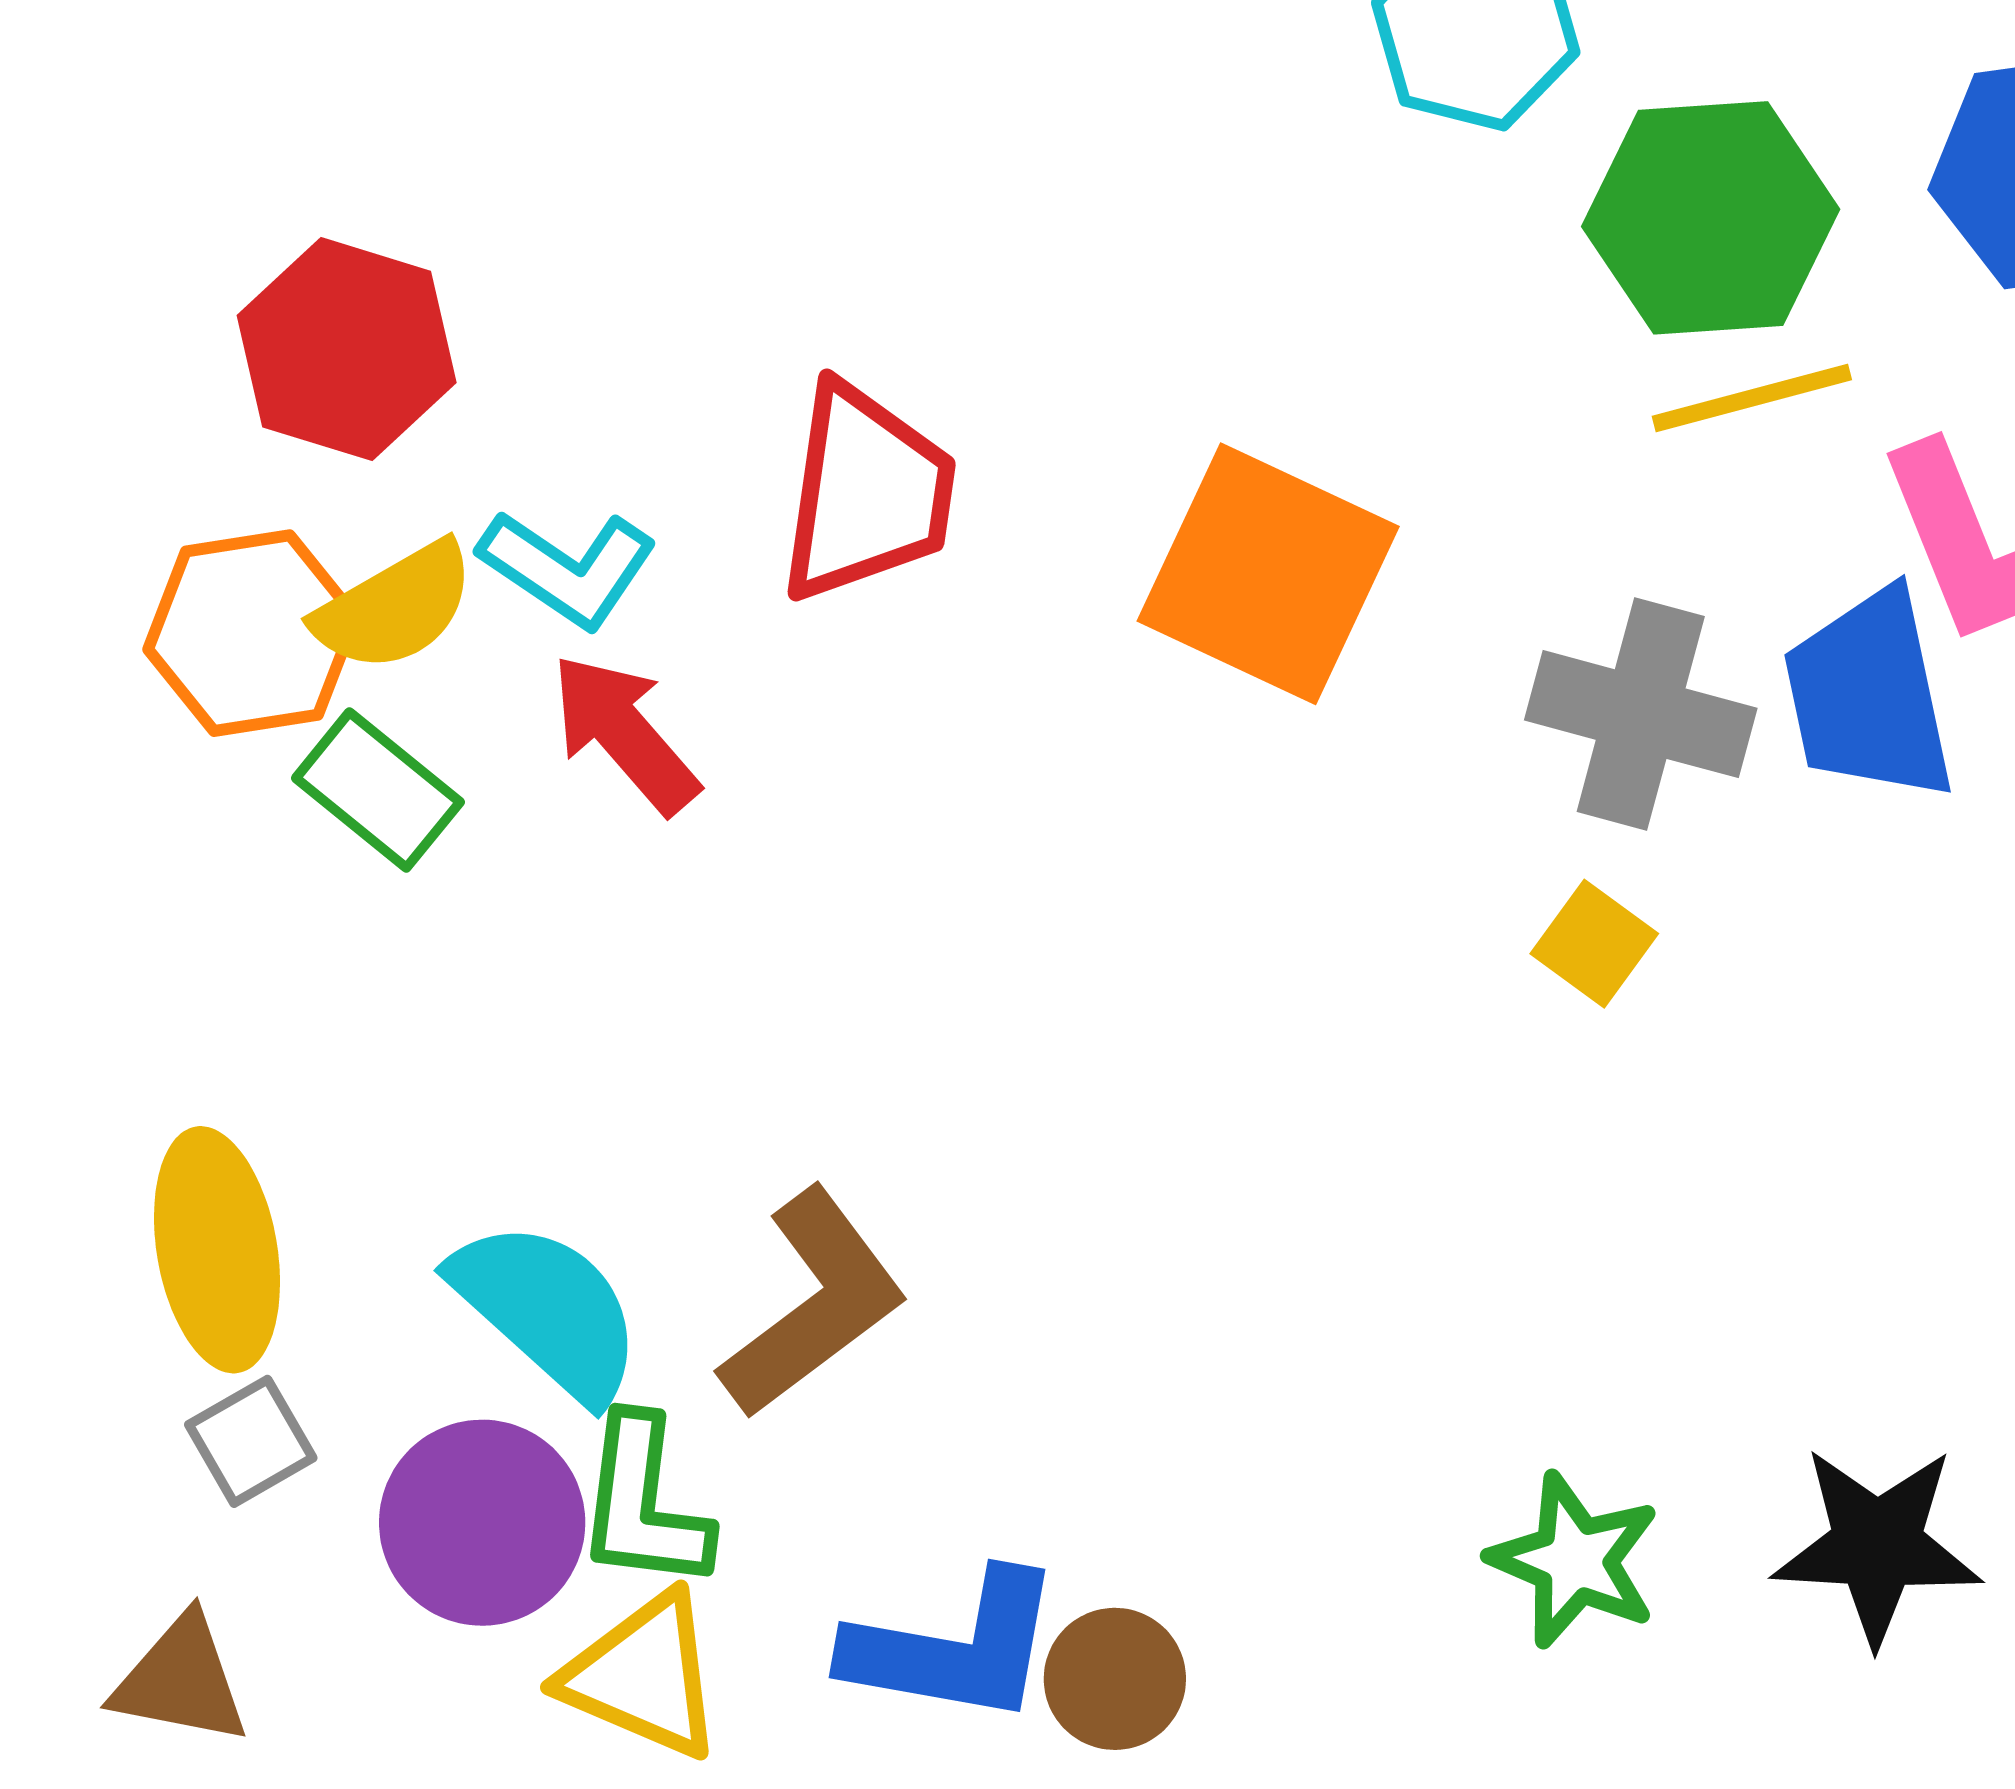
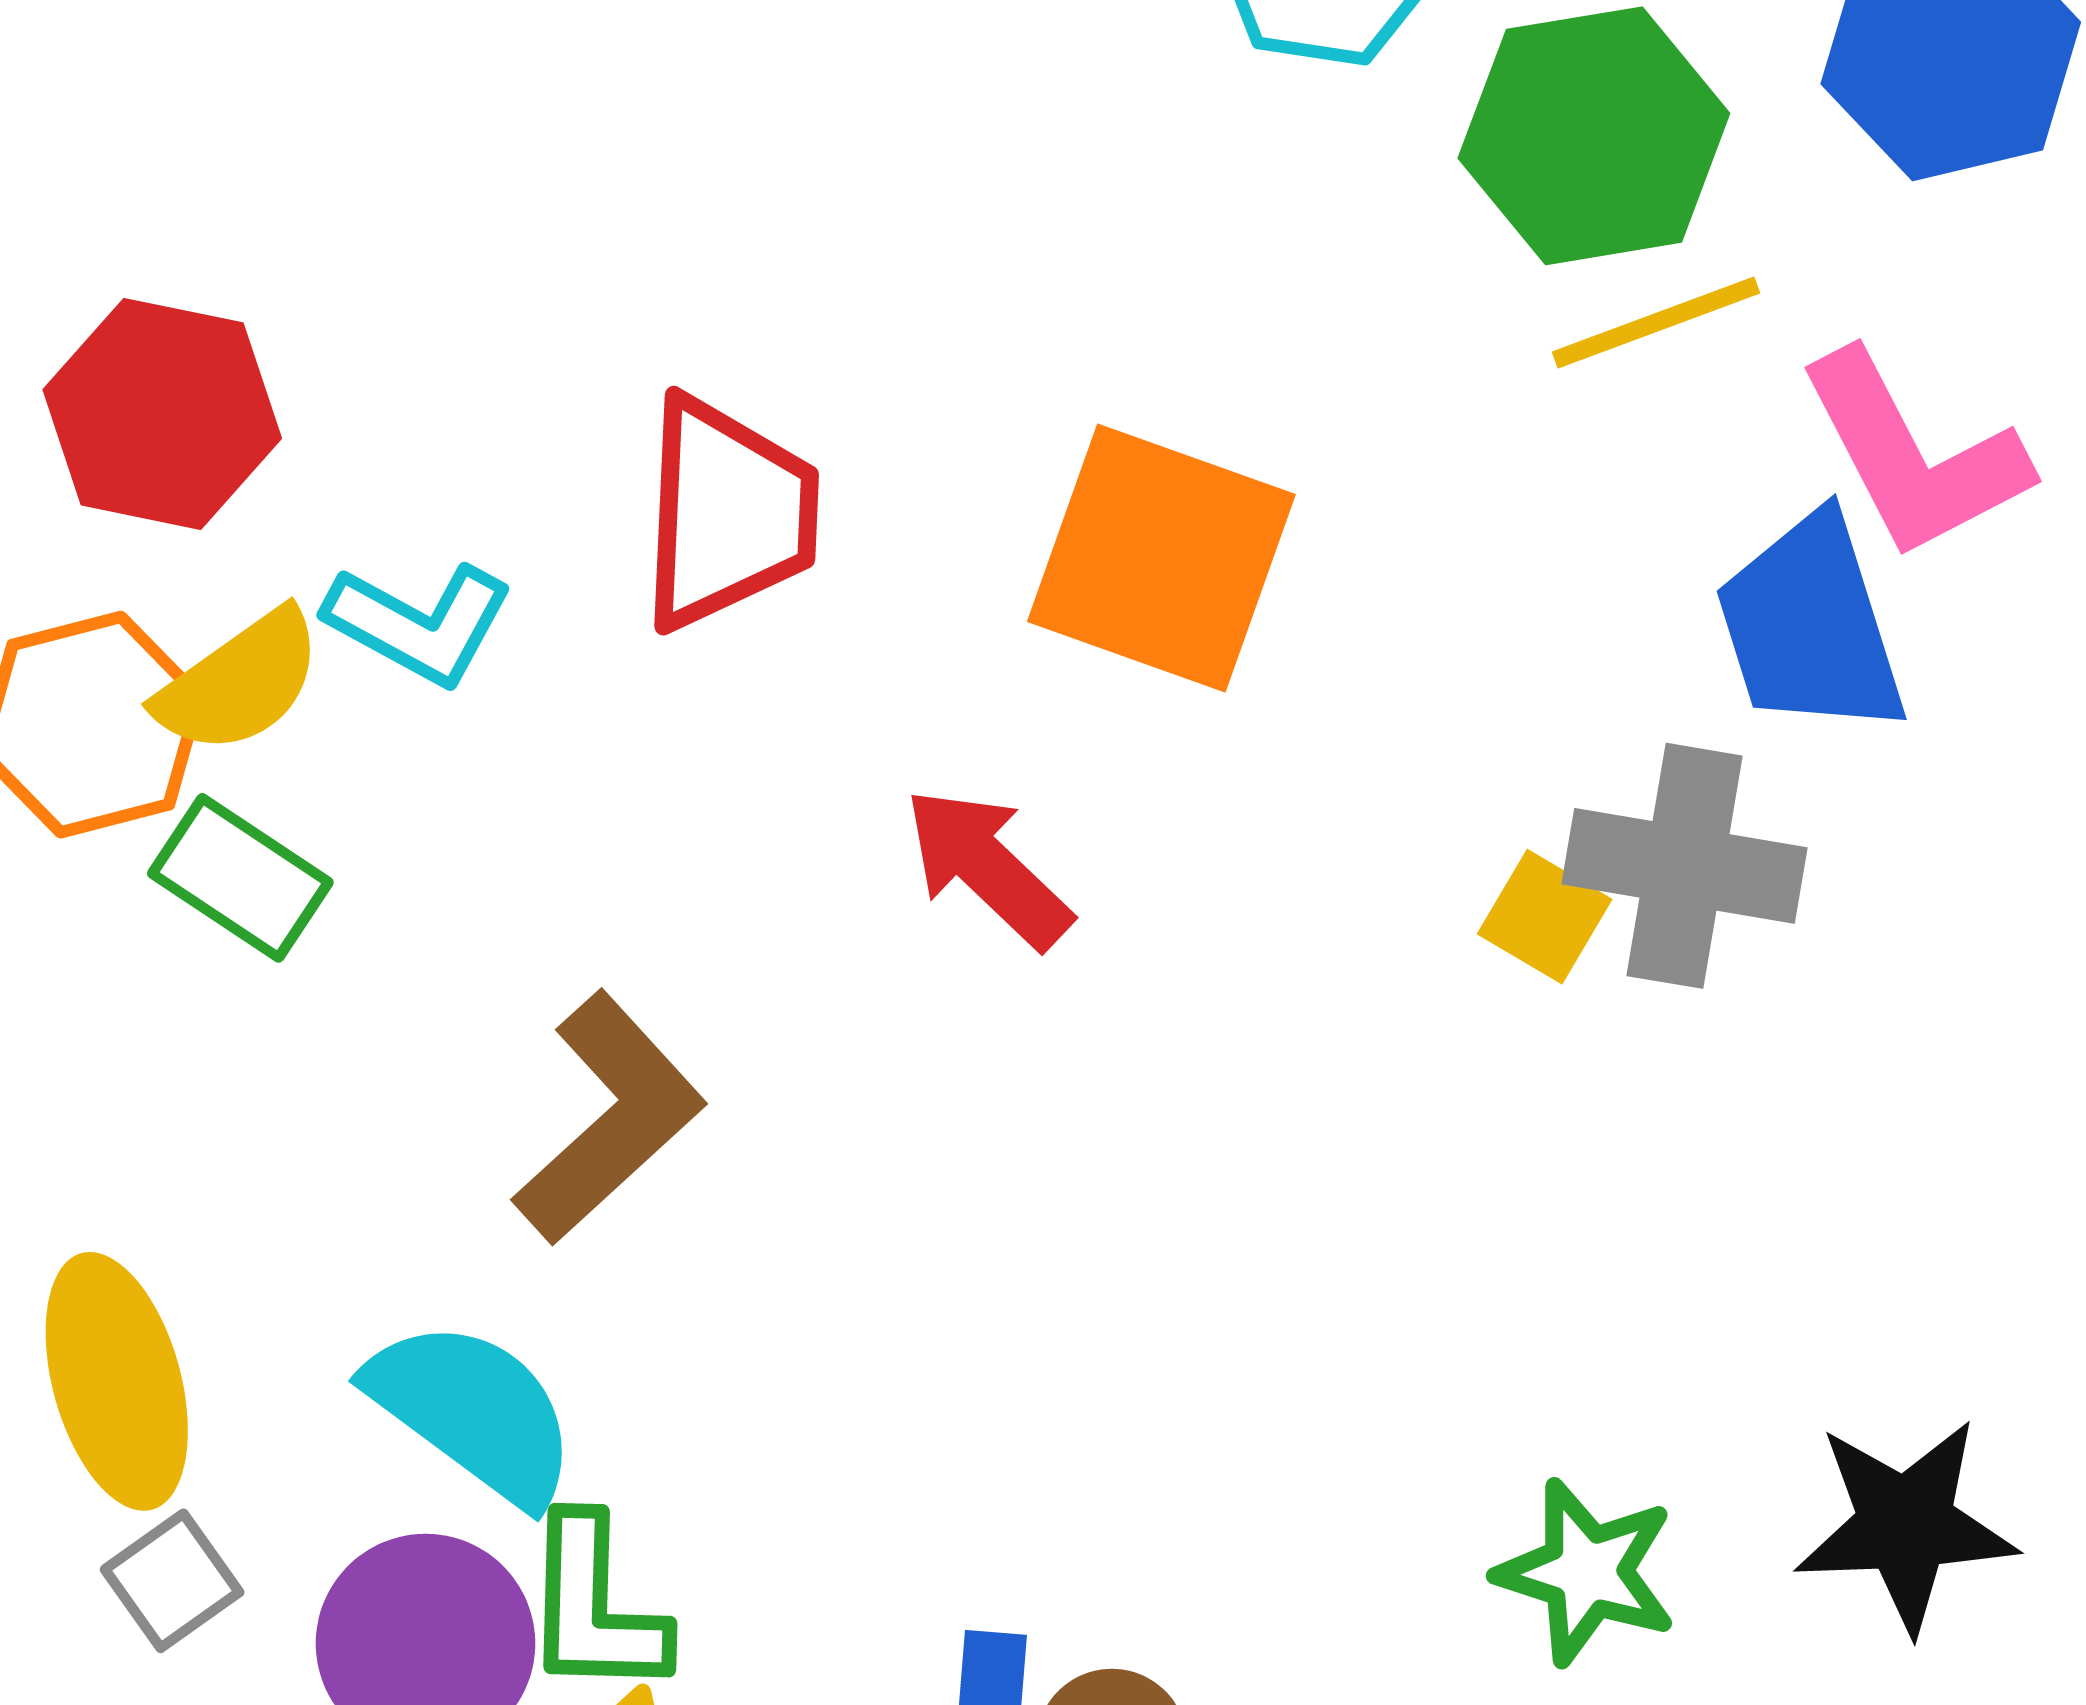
gray cross: (1641, 714) -> (1685, 866), moved
red arrow: (624, 733) -> (988, 868), moved
brown L-shape: (813, 1304) -> (609, 1118), moved

